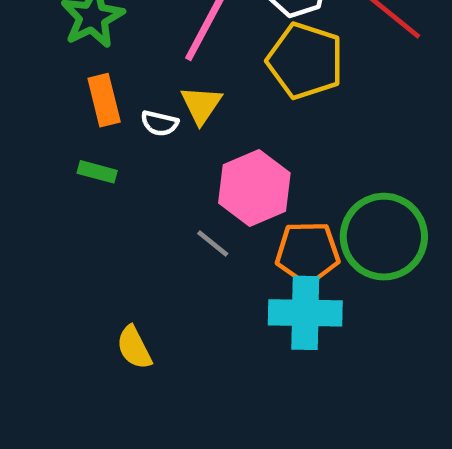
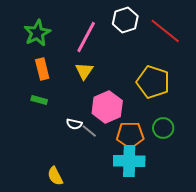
yellow pentagon: (305, 61) -> (153, 82), moved
white semicircle: (160, 123) -> (74, 124), moved
green circle: (384, 237) -> (163, 128), size x0.6

